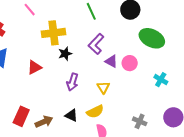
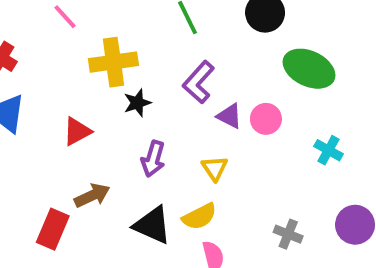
black triangle: (71, 115) -> (152, 225), size x1.5
brown arrow: (44, 122) -> (92, 195), moved

